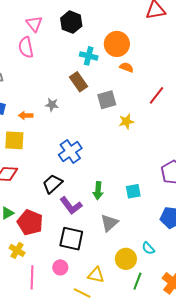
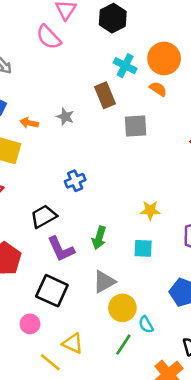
pink semicircle: (26, 47) -> (49, 37), turned -45
orange semicircle: (127, 67) -> (158, 89), moved
yellow star: (126, 121) -> (150, 210), moved
blue cross: (70, 151) -> (75, 181), size x0.7
yellow circle: (126, 259) -> (122, 308), moved
green line: (137, 281) -> (123, 345), moved

